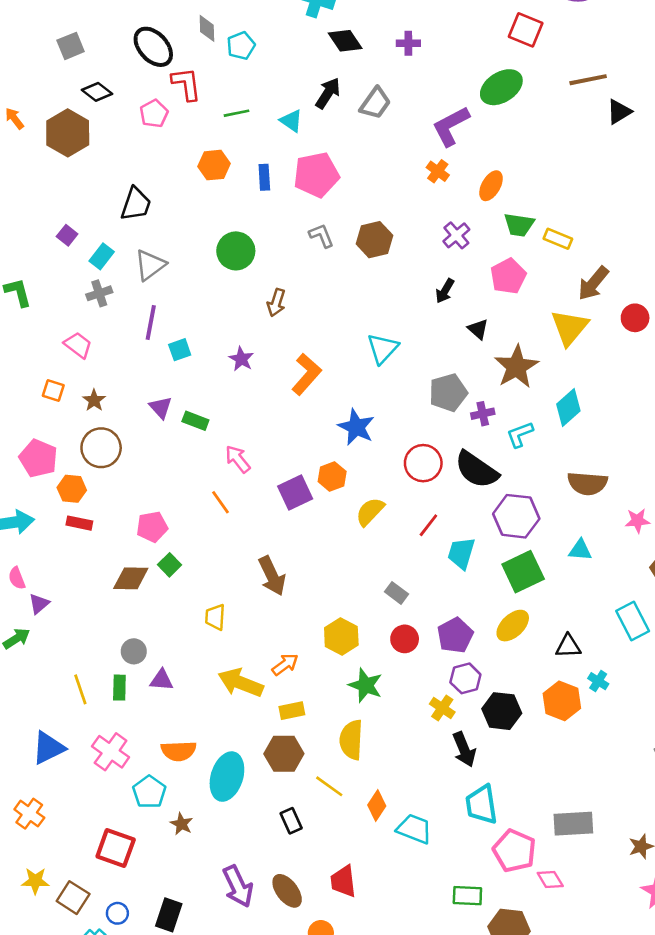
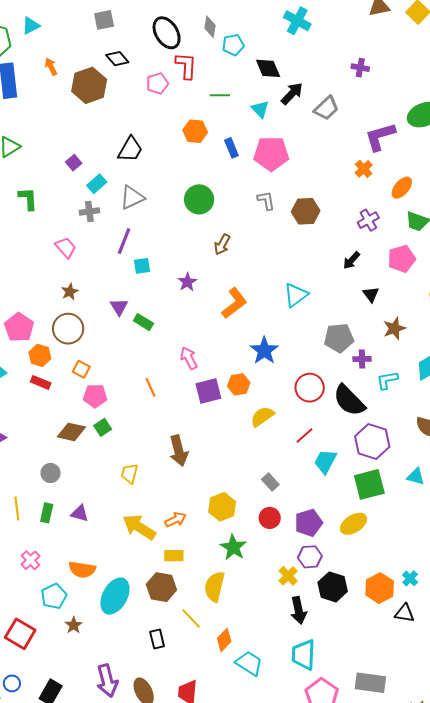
black diamond: (345, 41) -> (268, 68), moved
blue rectangle: (264, 177) -> (231, 148), turned -30
brown star: (516, 367) -> (394, 328), size x0.7
orange square: (53, 391) -> (81, 369), moved
pink arrow: (238, 459) -> (189, 358), moved
black triangle: (568, 646) -> (405, 613), moved
gray circle: (134, 651) -> (50, 473), moved
pink cross: (111, 752) -> (31, 560), size x0.7

